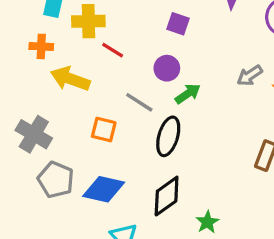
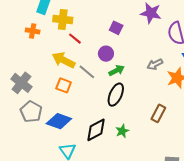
yellow arrow: (70, 79) -> (63, 60), moved
black ellipse: (168, 136) -> (116, 95), moved
green star: (207, 222) -> (122, 131), moved

